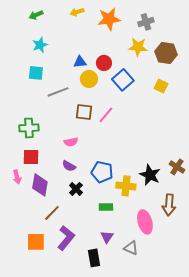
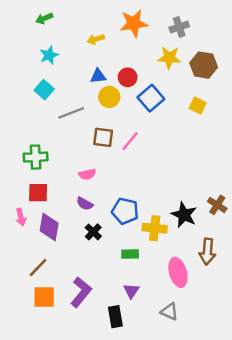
yellow arrow: (77, 12) -> (96, 39), moved
cyan square: (36, 73) -> (44, 90), turned 35
brown line: (52, 213) -> (38, 268), moved
gray triangle: (131, 248) -> (169, 312), moved

